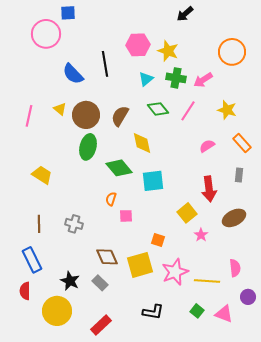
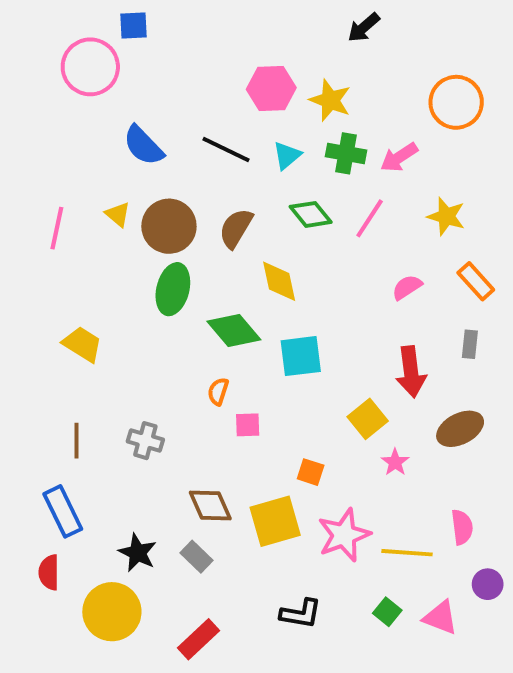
black line: (105, 64) -> (226, 149), moved, turned -55

